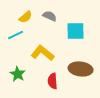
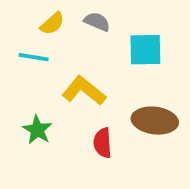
cyan line: (16, 35) -> (34, 57), turned 35

